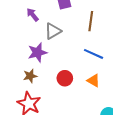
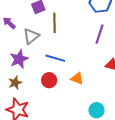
brown line: (91, 21) -> (55, 23), moved
blue line: (94, 54) -> (55, 58), moved

